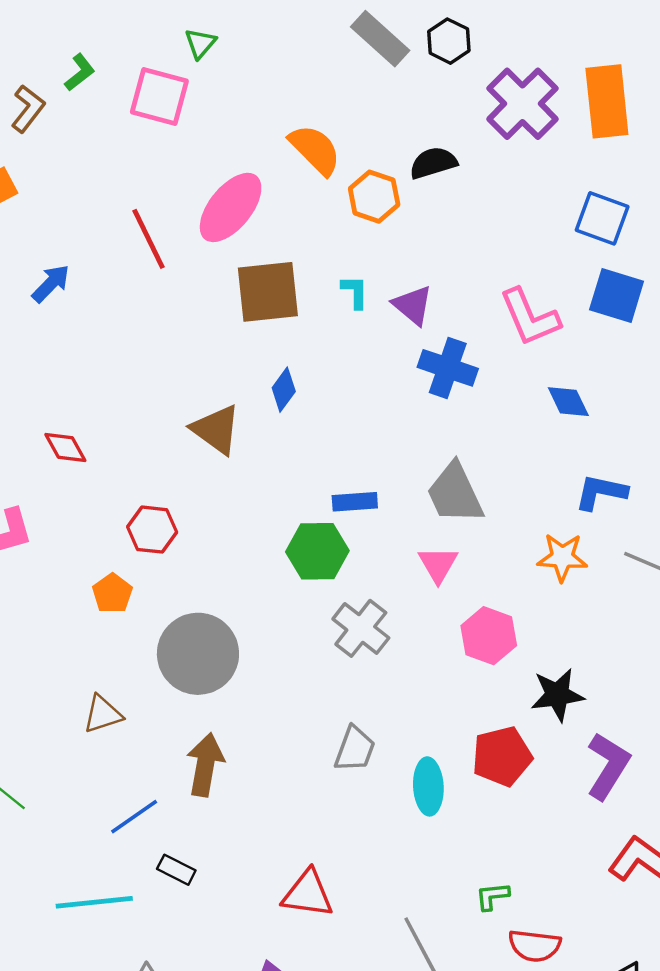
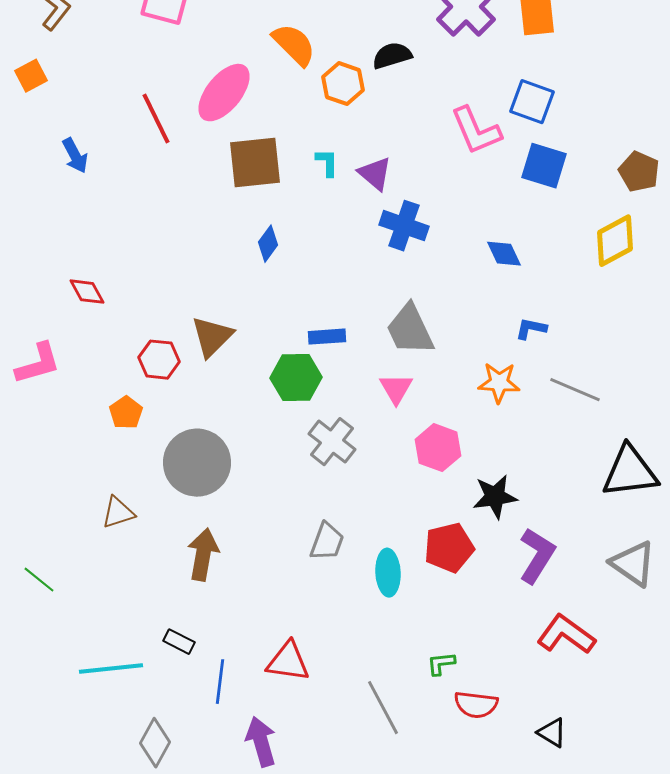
blue arrow: (51, 283) -> (75, 156), turned 108
pink L-shape: (530, 317) -> (476, 131), moved
brown triangle: (216, 429) -> (212, 337), moved, turned 39
blue L-shape: (601, 492) -> (531, 329), size x0.7
blue line: (134, 817) -> (220, 682), moved, turned -48

